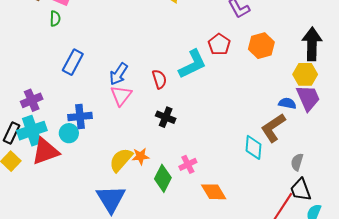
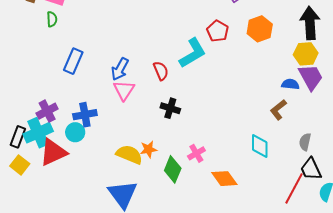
purple cross: (32, 100) -> (47, 111), moved
brown L-shape: (273, 128) -> (278, 110), size x0.7
cyan diamond: (254, 147) -> (260, 146), moved
yellow semicircle: (121, 160) -> (129, 155), turned 76

